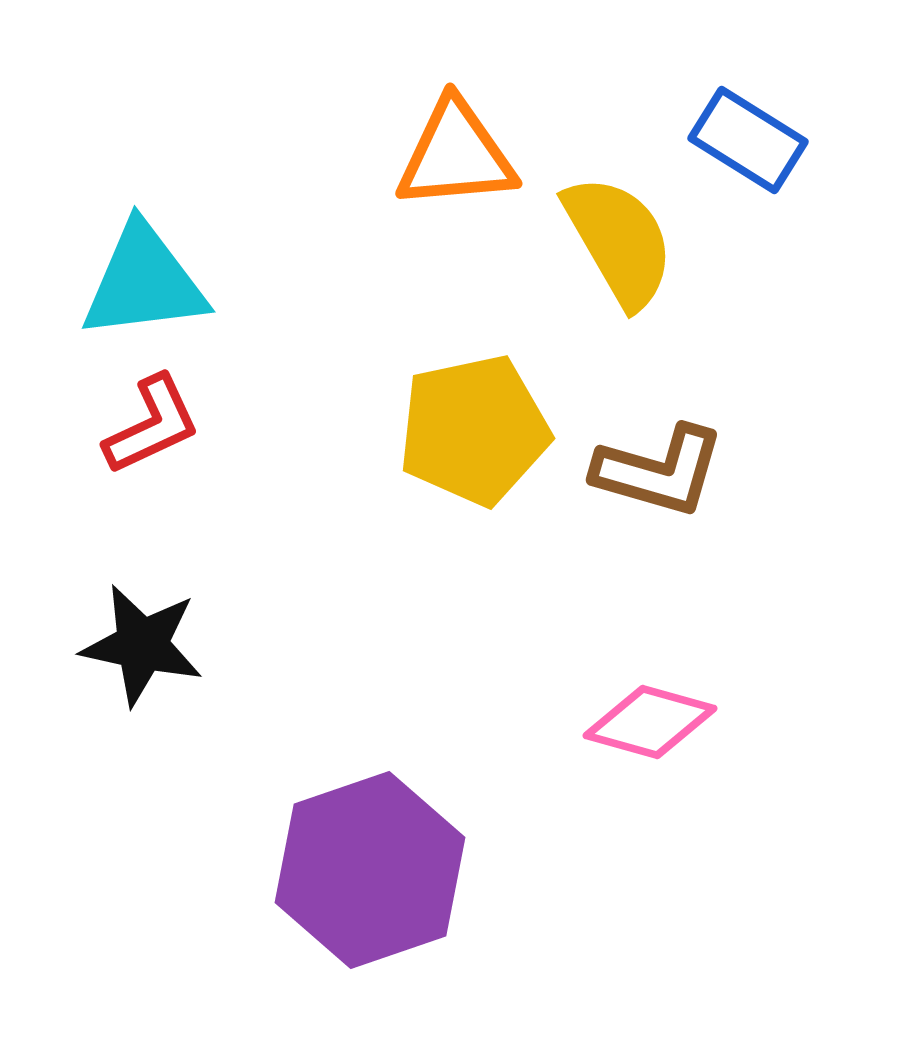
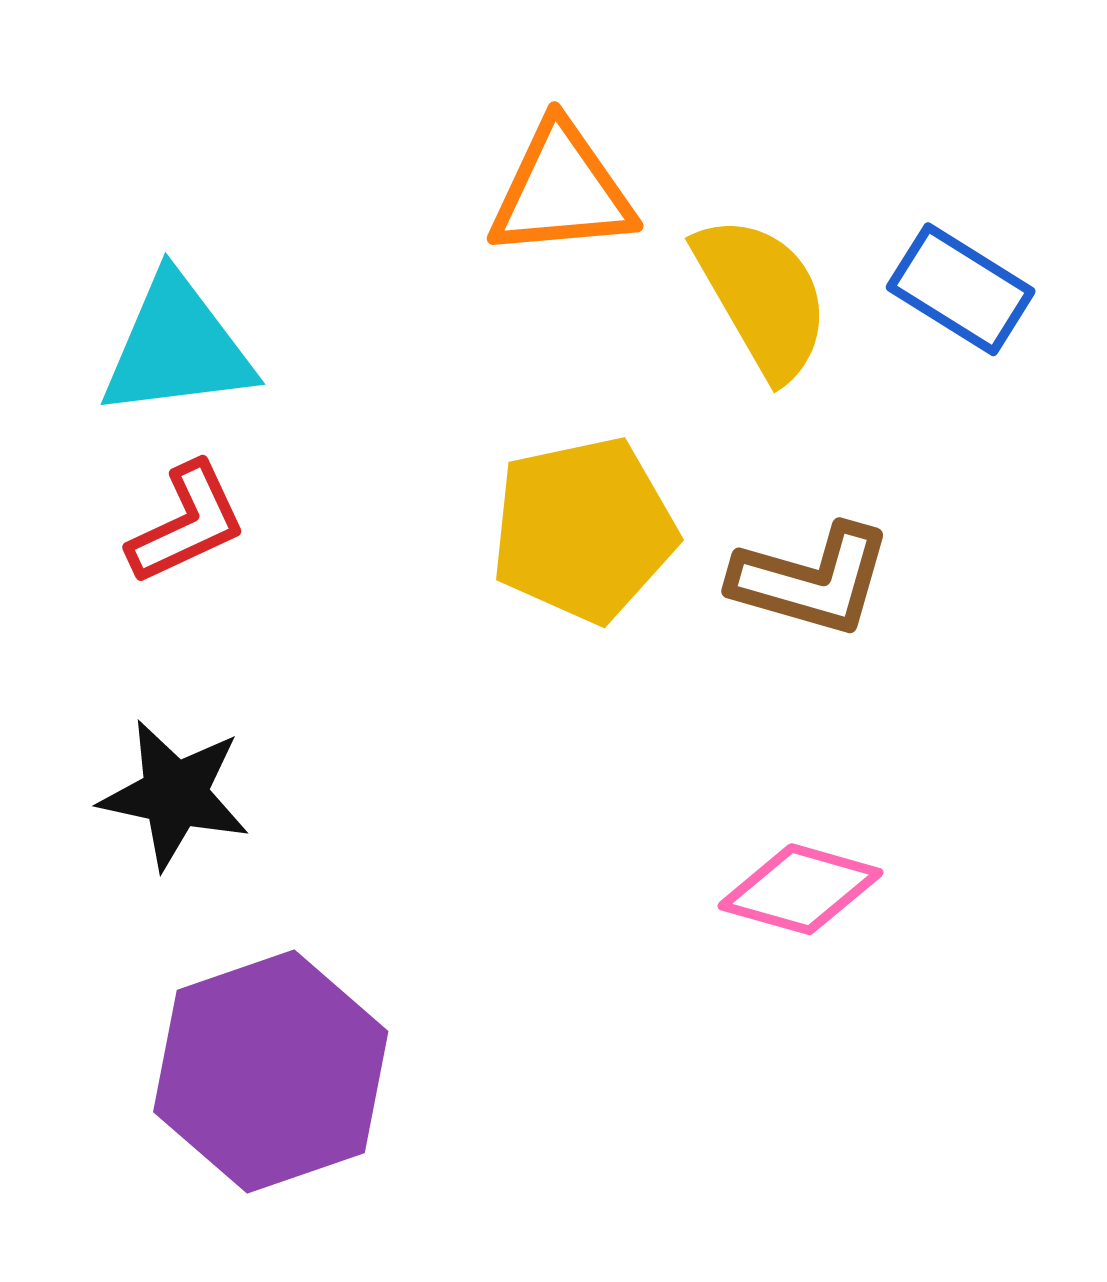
blue rectangle: (748, 140) -> (961, 289), moved
purple hexagon: (370, 870) -> (271, 1072), moved

